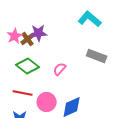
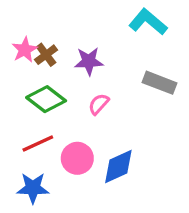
purple star: (39, 33) -> (89, 61), moved
red line: (23, 93) -> (38, 144), turned -36

